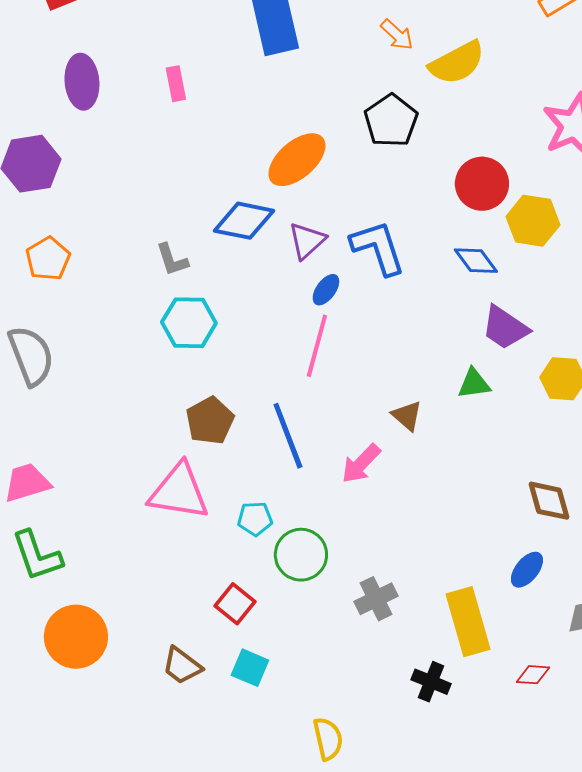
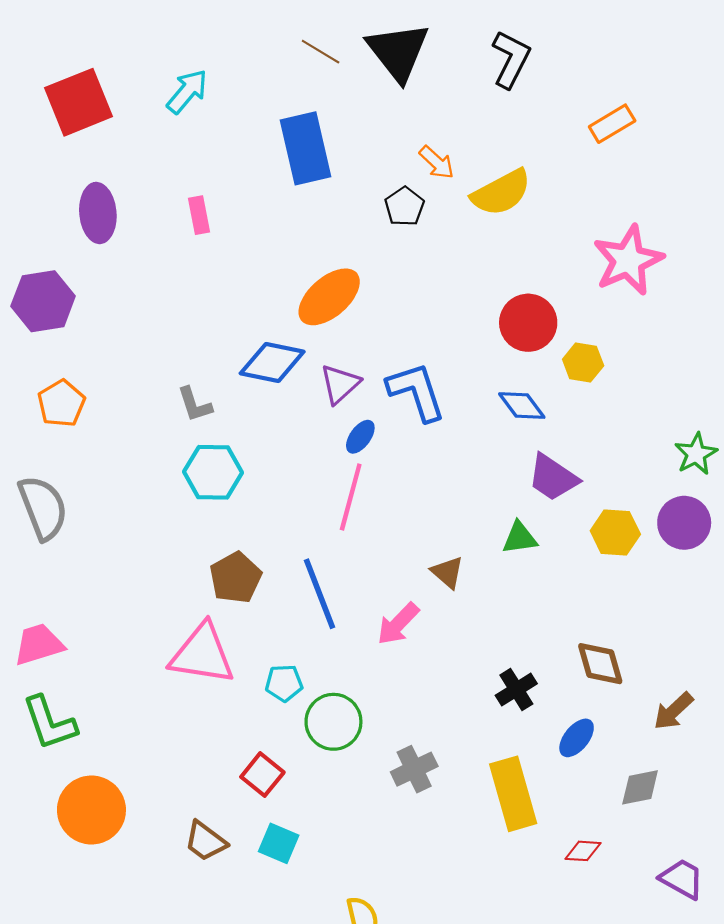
black pentagon: (391, 121) -> (404, 207), moved, size x0.7
yellow hexagon: (533, 221) -> (583, 363), size x0.7
black cross: (431, 682) -> (516, 690), moved, turned 36

